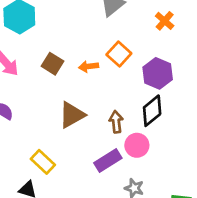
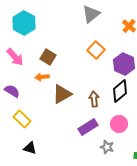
orange arrow: (88, 66) -> (42, 77), moved
pink circle: (137, 145) -> (119, 124), moved
yellow rectangle: (43, 162) -> (22, 119), moved

